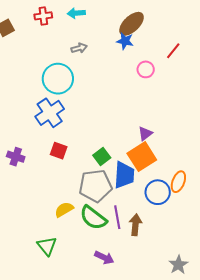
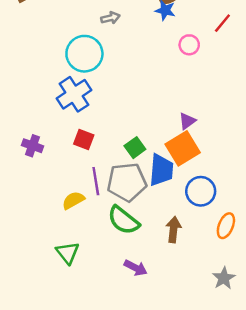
orange ellipse: (178, 182) -> (226, 226), moved
yellow semicircle: (64, 209) -> (73, 200), moved
purple line: (117, 217) -> (96, 181), moved

